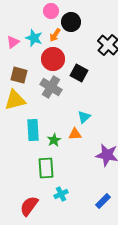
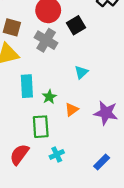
black square: (79, 73) -> (76, 25), turned 30
orange triangle: (75, 134) -> (72, 110), moved, turned -32
red semicircle: (29, 206) -> (19, 154), moved

